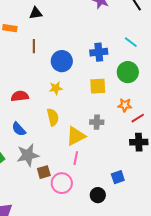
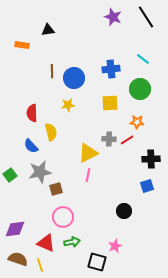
brown line: (34, 46) -> (52, 71), moved
red semicircle: (20, 96) -> (32, 113), turned -84
yellow semicircle: (53, 117) -> (51, 132), moved
red line: (138, 118) -> (127, 140), moved
blue square: (118, 177) -> (147, 186), moved
pink circle: (62, 183) -> (63, 217), moved
black circle: (98, 195) -> (124, 211), moved

